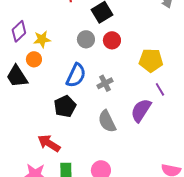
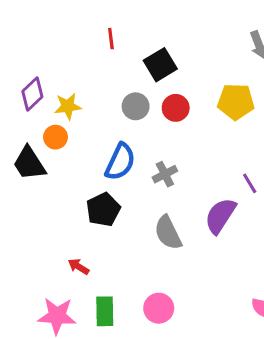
yellow pentagon: (151, 60) -> (236, 102), moved
red arrow: (49, 143) -> (79, 267), size x0.6

